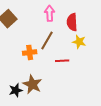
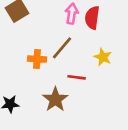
red semicircle: (72, 22) -> (92, 18), moved
brown star: (32, 84) -> (55, 99), moved

